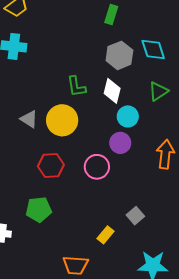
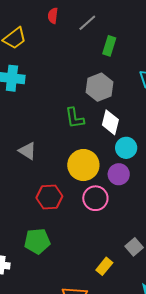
gray hexagon: (119, 55) -> (100, 87), moved
yellow circle: (62, 120) -> (83, 165), moved

